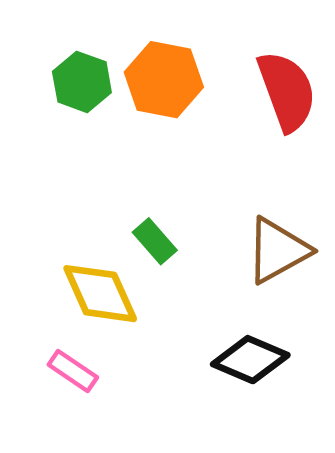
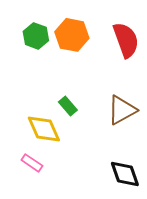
black diamond: (250, 360) -> (125, 174), moved, turned 48

